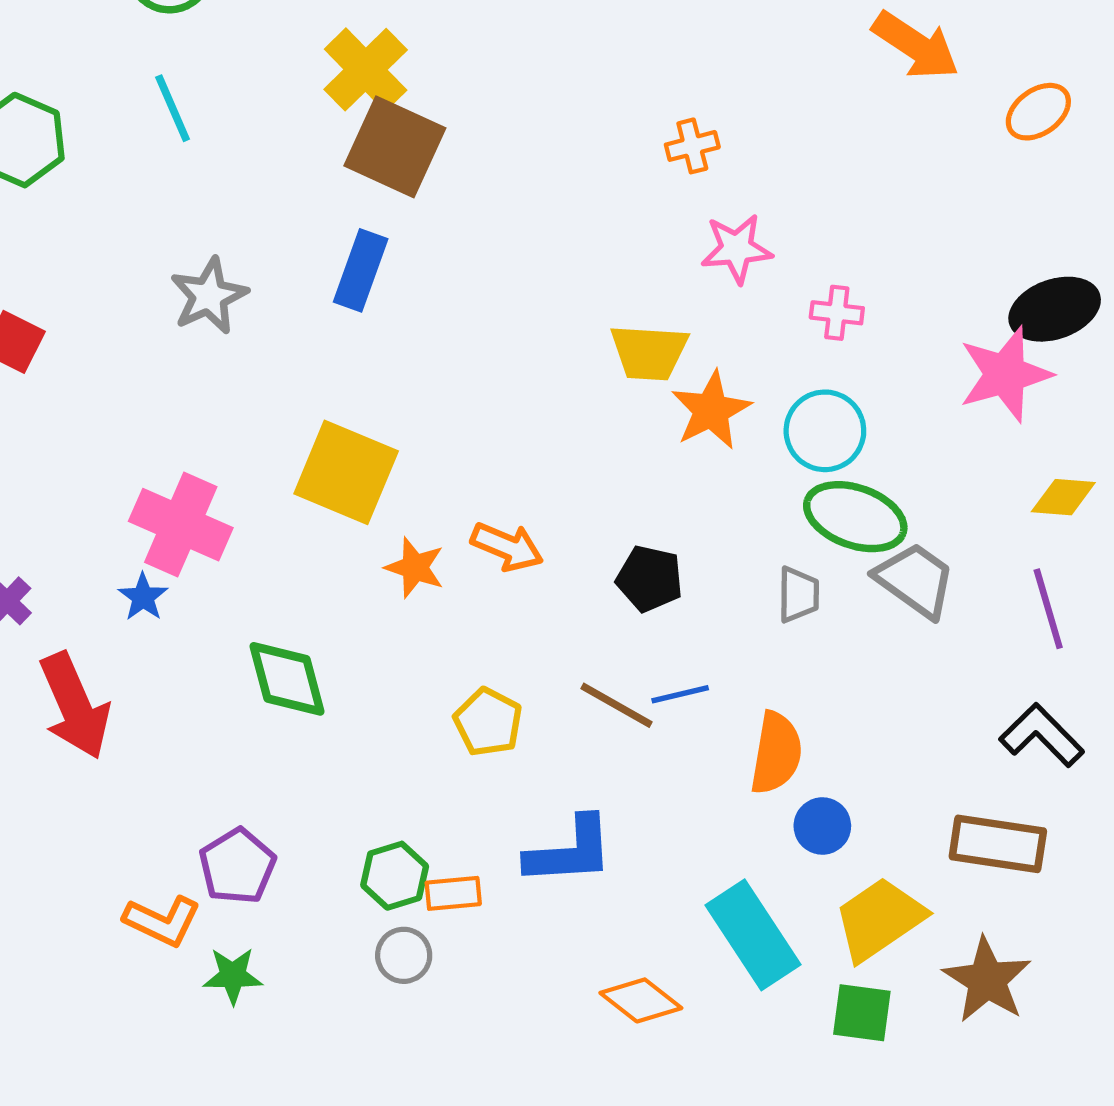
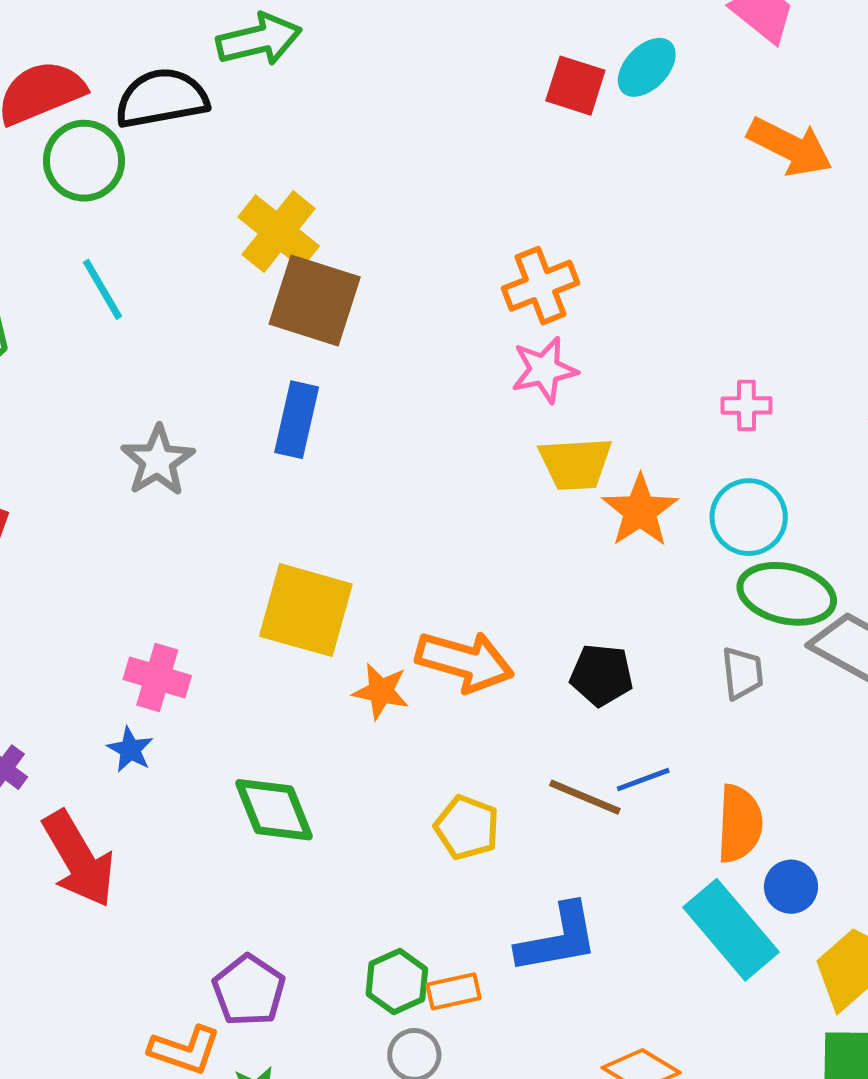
orange cross: (692, 146) -> (541, 286), moved, size x1.5
pink star: (737, 249) -> (544, 370), moved
pink cross: (181, 525) -> (157, 678), size x0.7
orange arrow: (507, 547) -> (465, 661), size x1.4
cyan rectangle: (753, 935) -> (731, 930), moved

